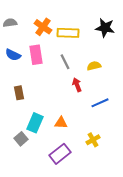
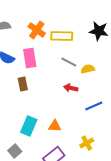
gray line: (65, 62) -> (69, 62), moved, turned -35
red arrow: (77, 85) -> (71, 88), turned -56
brown rectangle: (19, 93) -> (23, 84), moved
gray square: (21, 139) -> (15, 151), moved

